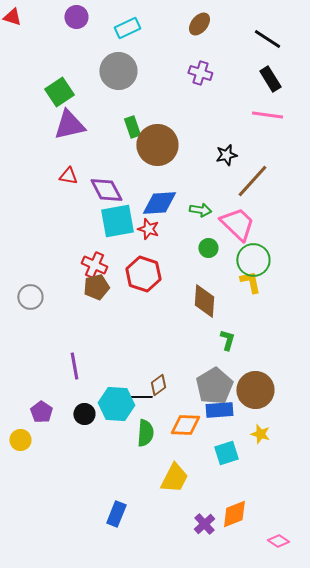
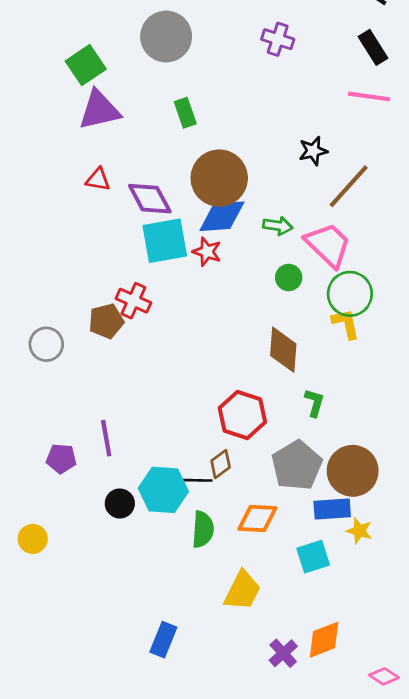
brown circle: (157, 145) -> (219, 178), moved
red hexagon: (143, 274) -> (242, 415), moved
brown pentagon: (96, 287) -> (106, 321), moved
blue rectangle: (219, 410) -> (332, 509), moved
purple pentagon: (41, 412) -> (61, 459), moved, turned -30

